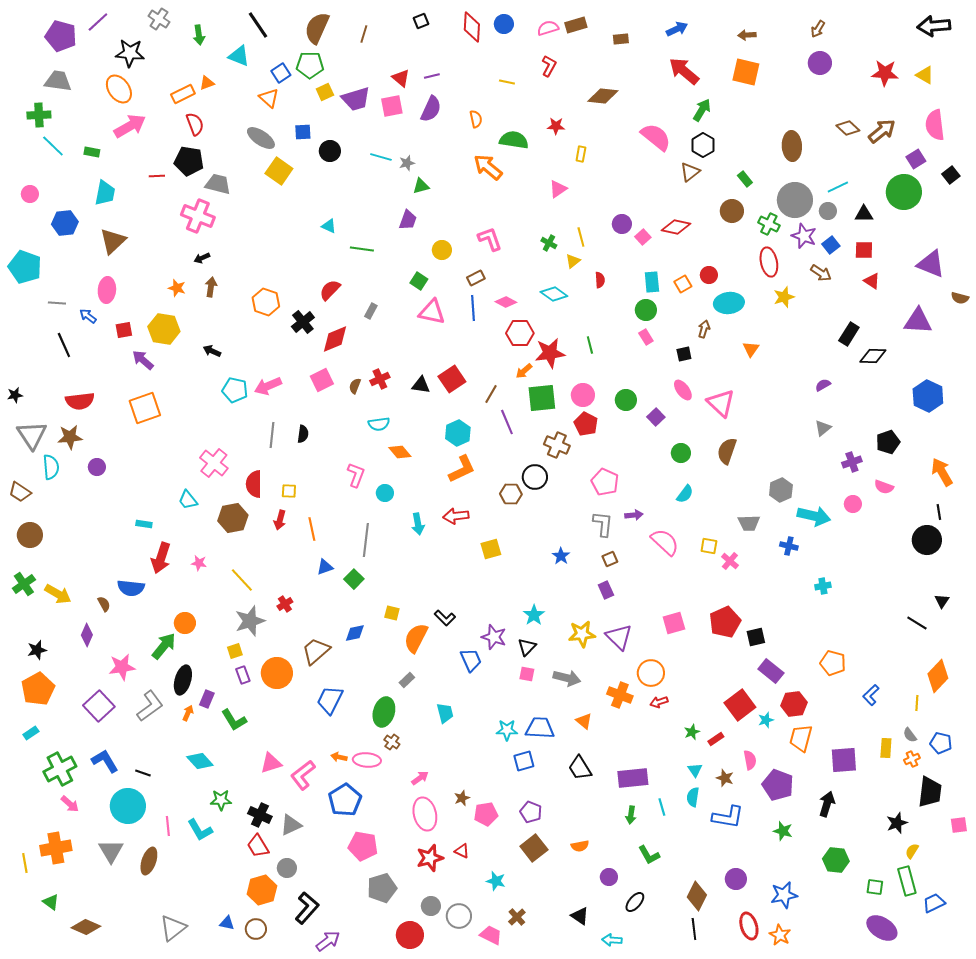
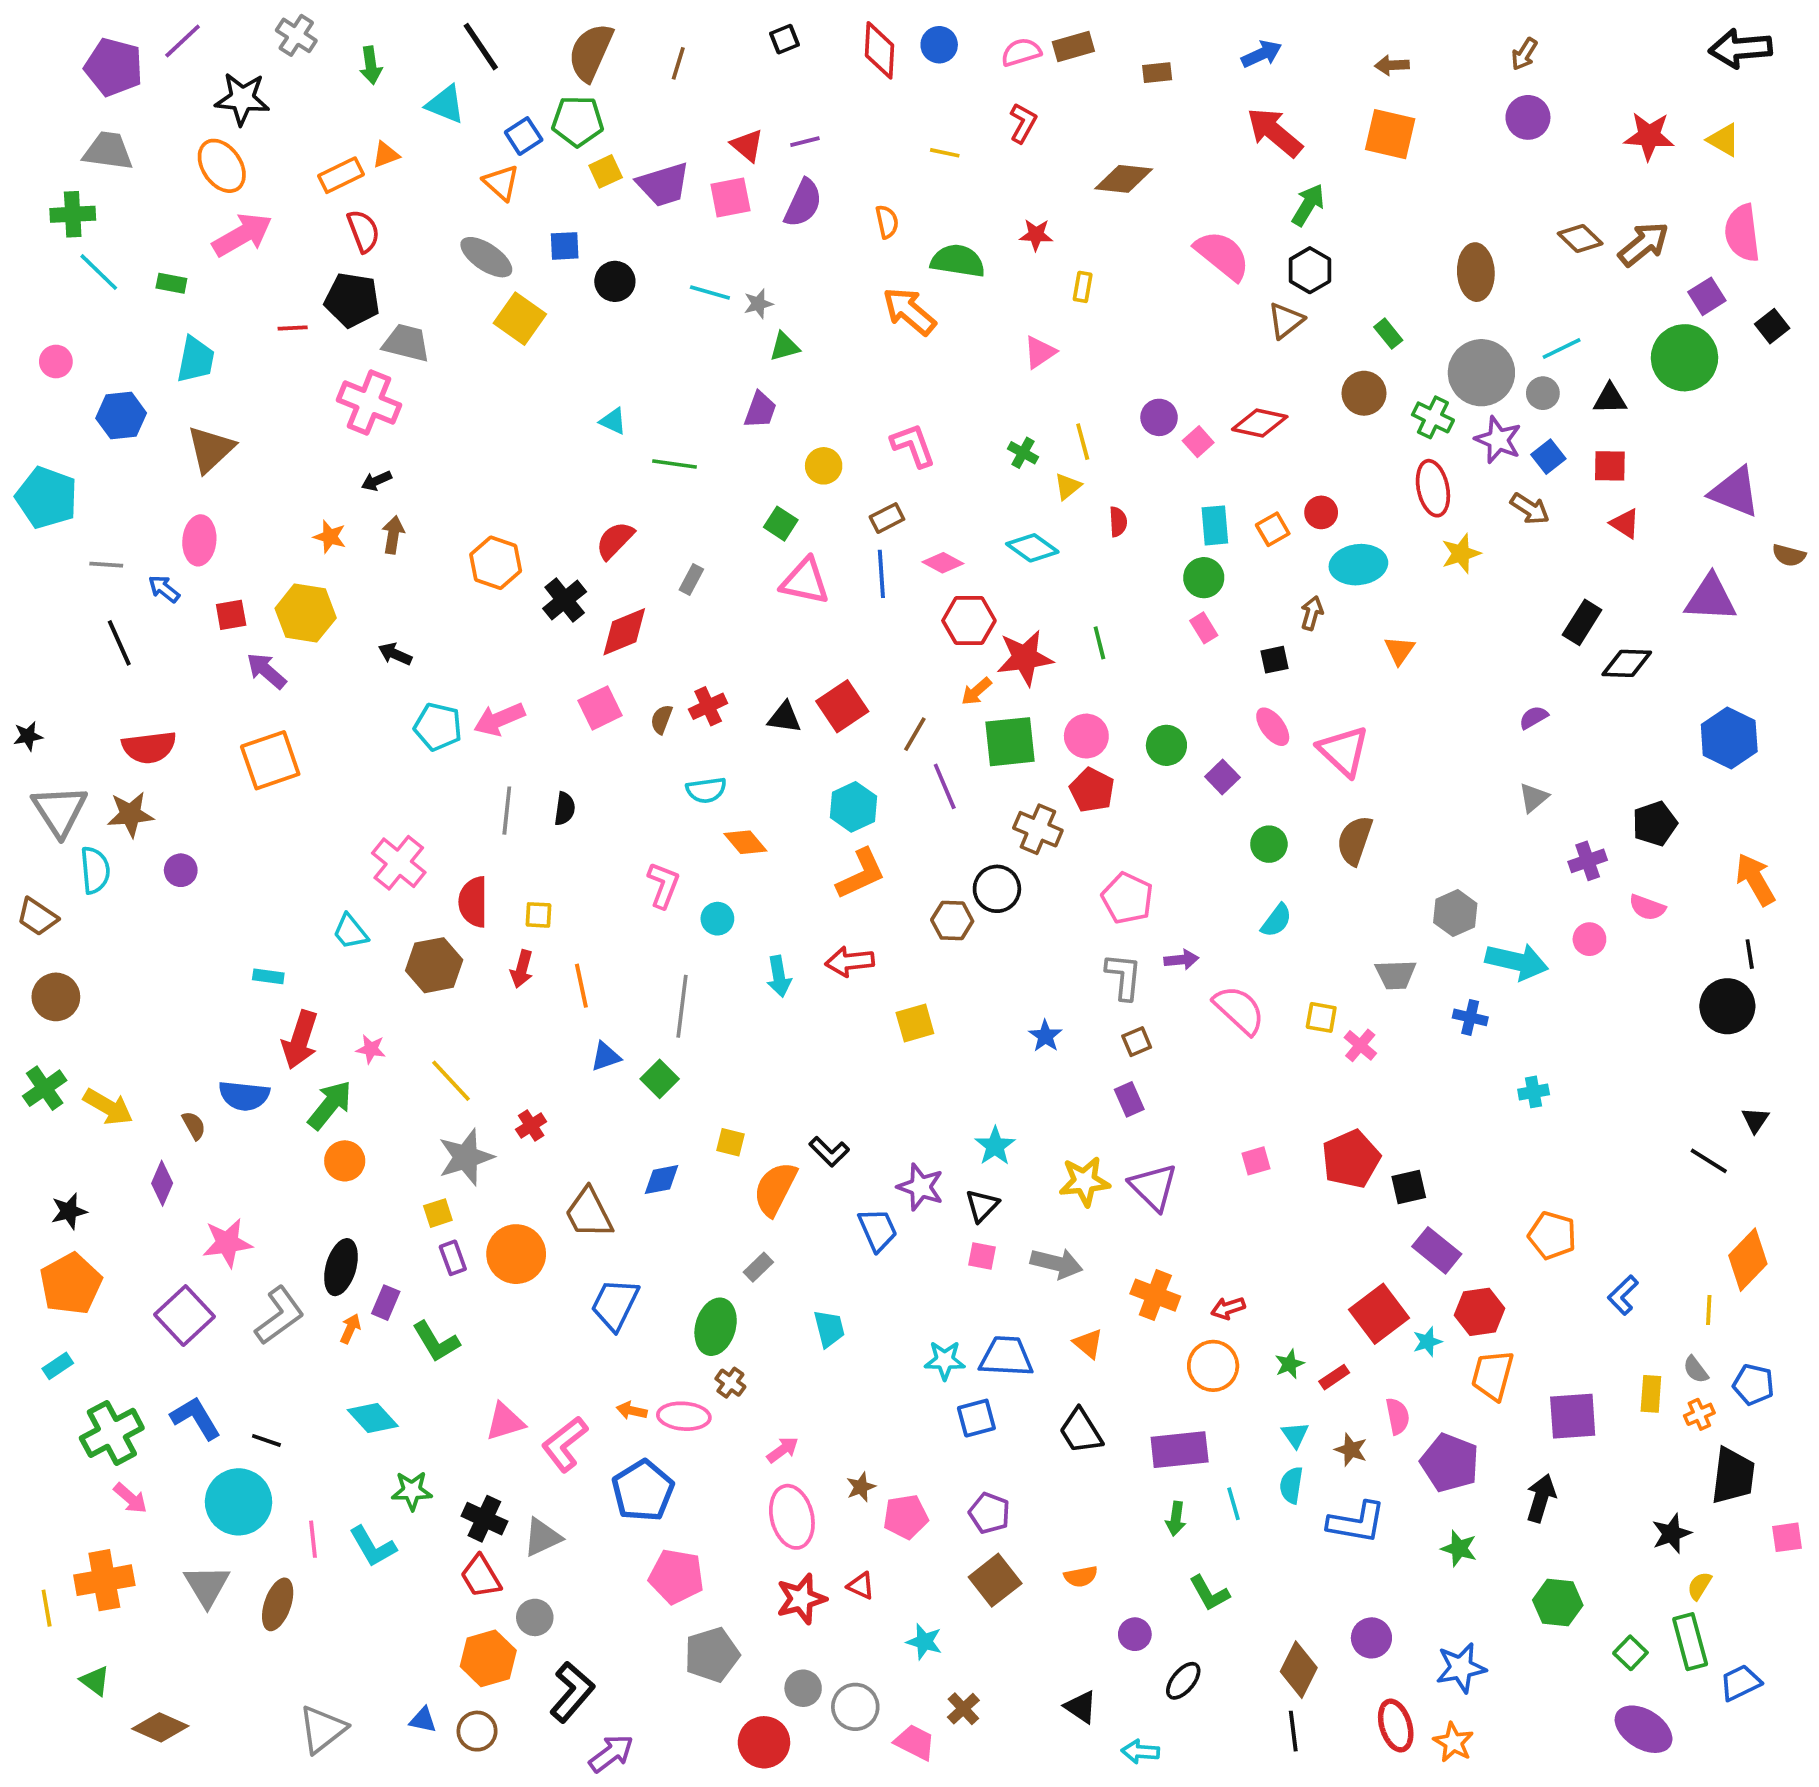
pink square: (674, 623) -> (1256, 1161), size x0.7
green arrow: (164, 646) -> (330, 1105), moved
brown trapezoid: (316, 651) -> (589, 1213), turned -76
orange circle: (651, 673) -> (1213, 1366), moved
green square: (875, 887) -> (1630, 1653), turned 36

